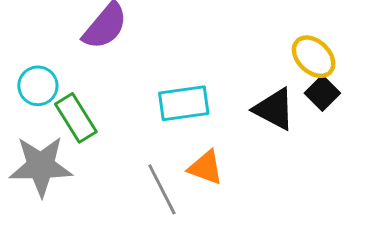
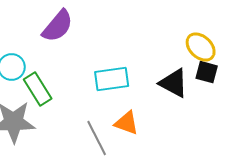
black square: (322, 93) -> (207, 72), turned -30

